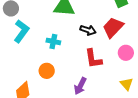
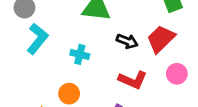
red L-shape: (93, 59) -> (133, 80), turned -60

